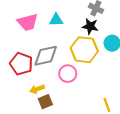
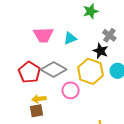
cyan triangle: (56, 20) -> (70, 38), turned -32
gray diamond: (46, 56) -> (54, 70), turned 30
brown square: (45, 102) -> (36, 111), moved

